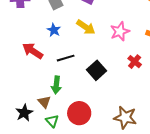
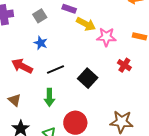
yellow arrow: (86, 27) -> (86, 24), moved
pink star: (120, 31) -> (106, 37), turned 30
brown triangle: (44, 102) -> (15, 100), moved

